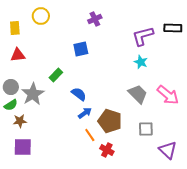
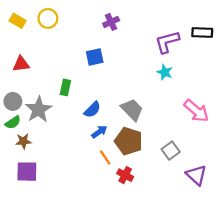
yellow rectangle: (15, 28) -> (18, 21), moved, turned -56
green rectangle: (56, 75) -> (65, 87), turned -32
blue semicircle: (79, 94) -> (92, 110), turned 98
gray trapezoid: (138, 94) -> (132, 110), moved
gray square: (146, 129) -> (171, 151), turned -35

